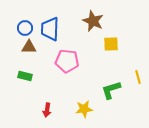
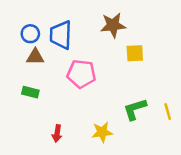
brown star: (93, 21) -> (113, 25), turned -30
yellow line: (138, 77) -> (168, 112), moved

